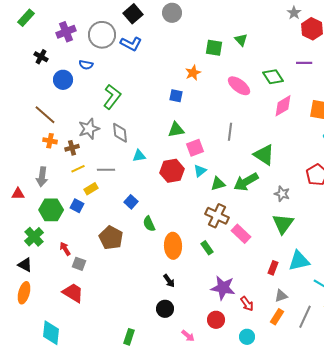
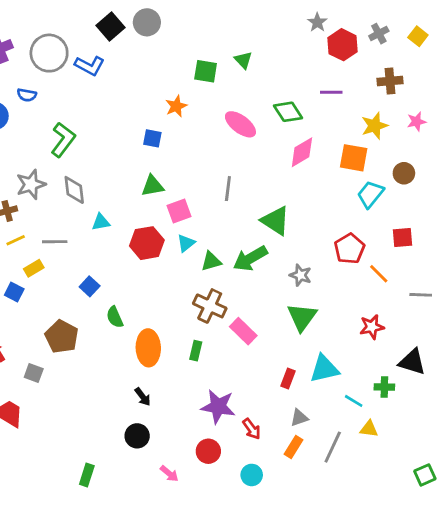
black square: (133, 14) -> (111, 27), moved
green rectangle: (207, 248) -> (196, 351), turned 48
gray square: (79, 264) -> (34, 373), moved

